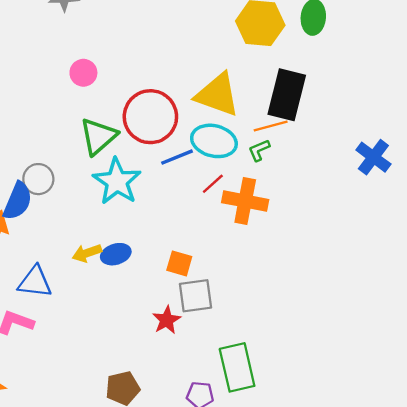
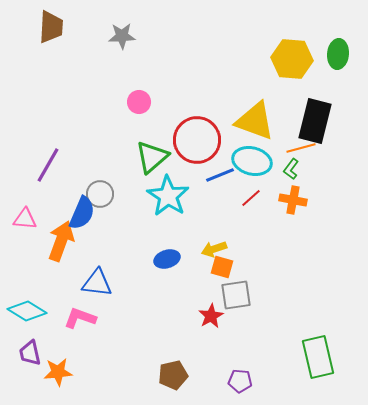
green L-shape: (259, 150) -> (291, 169), turned -30
orange cross: (245, 201) -> (293, 200), moved, size x0.7
yellow arrow: (87, 253) -> (214, 249), moved
green rectangle: (237, 367) -> (318, 357), moved

